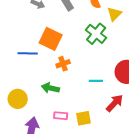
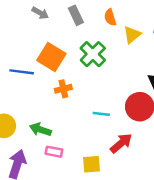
green cross: (96, 34) -> (93, 54), moved
green arrow: (50, 88) -> (40, 130), moved
yellow square: (84, 118) -> (92, 164), moved

